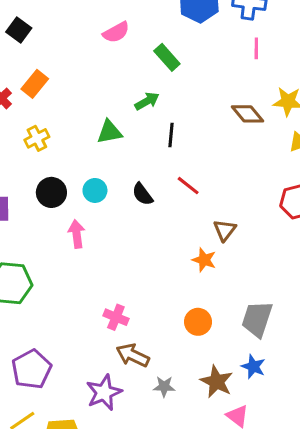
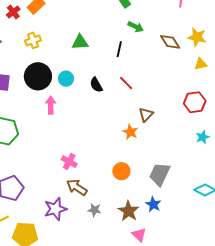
green arrow: (147, 101) -> (136, 27), moved, turned 49
black circle: (51, 192) -> (38, 76), size x1.4

